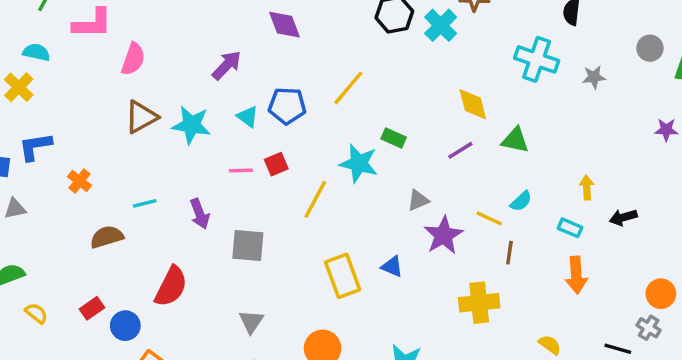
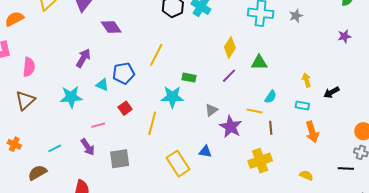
yellow diamond: (473, 104) -> (230, 48), turned 60
brown triangle: (141, 117) -> (25, 100), moved
pink line: (241, 171) -> (98, 125), moved

